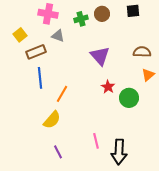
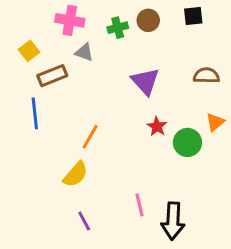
orange triangle: (148, 75) -> (215, 122), moved
blue line: (40, 78) -> (35, 113), moved

